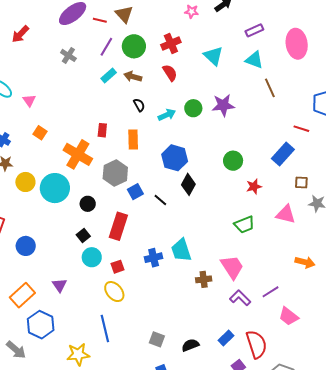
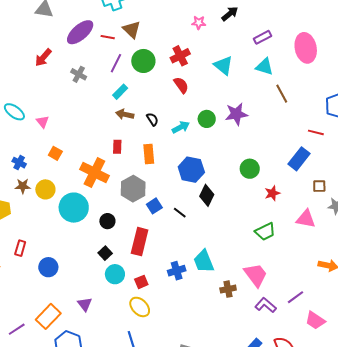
red arrow: (20, 34) -> (43, 58), moved
brown arrow: (133, 77) -> (125, 114), moved
yellow circle: (25, 182) -> (45, 189), moved

